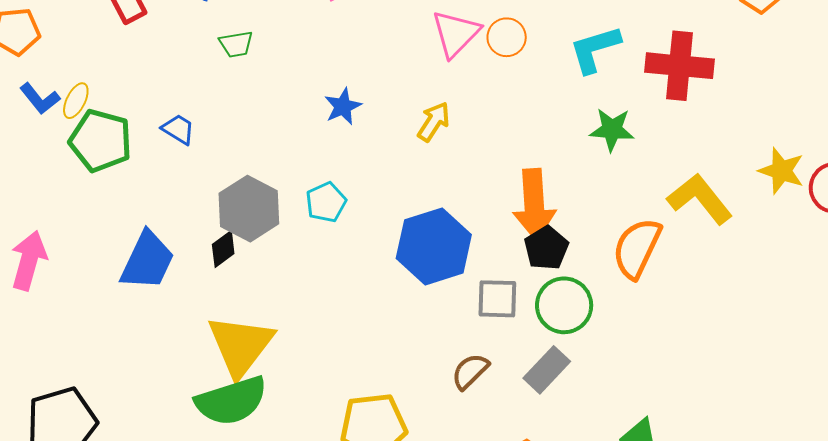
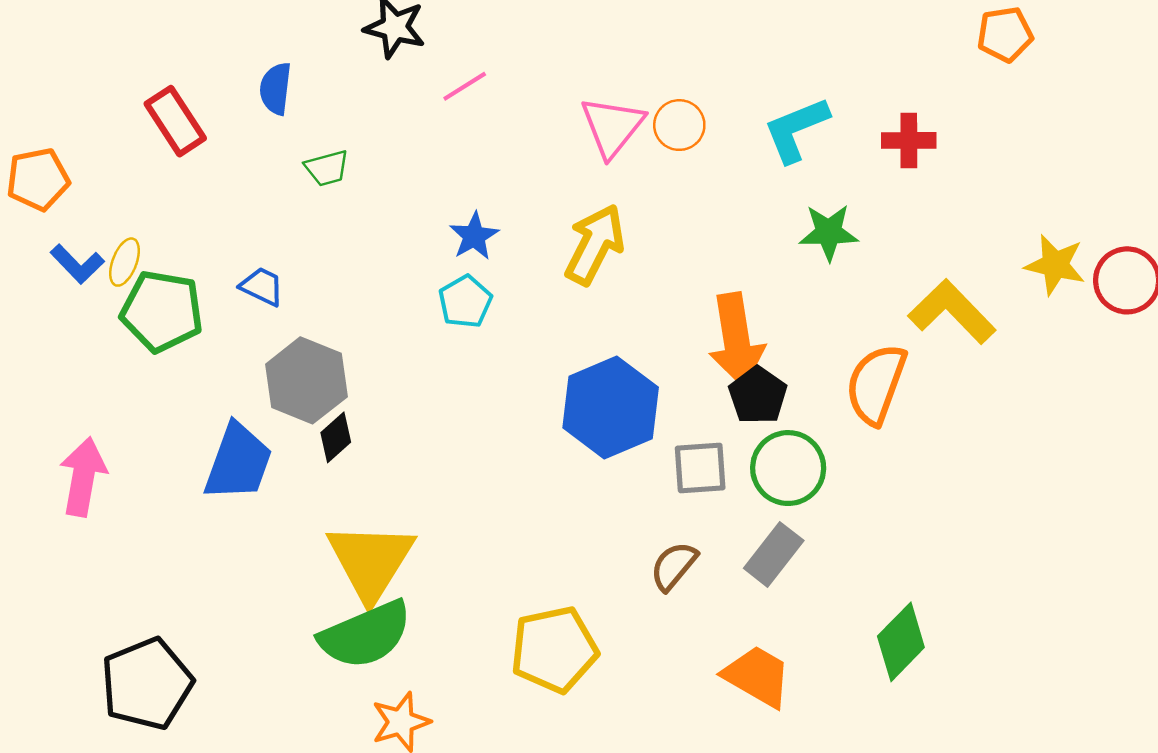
red cross: (679, 66) -> (909, 140), size x0.6
yellow arrow: (434, 122) -> (595, 244), size x1.5
cyan pentagon: (326, 202) -> (465, 302), moved
gray hexagon: (249, 209) -> (306, 380), moved

